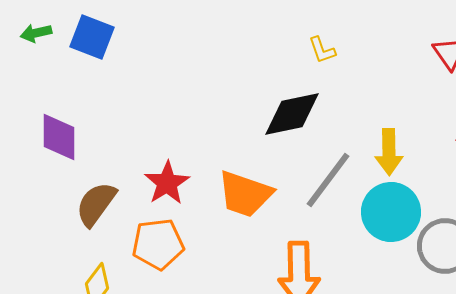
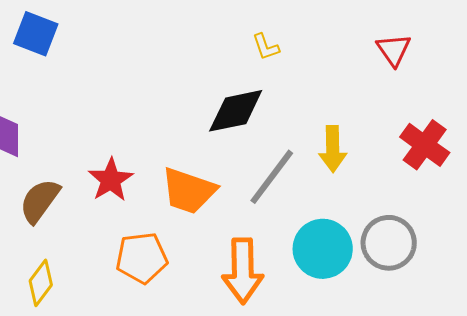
cyan circle: (391, 212) -> (323, 249), moved
orange pentagon: (158, 244) -> (142, 258), moved

